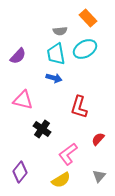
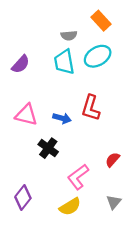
blue arrow: (54, 78) -> (62, 118), moved
red L-shape: (79, 107) -> (91, 108), moved

